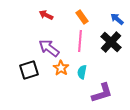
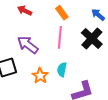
orange star: (61, 68) -> (40, 76), moved

